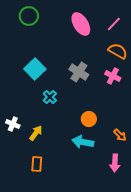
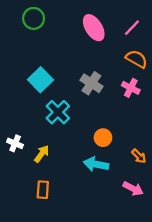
cyan cross: (50, 97) -> (58, 112), size x1.5
pink arrow: (115, 163) -> (133, 189), turned -66

